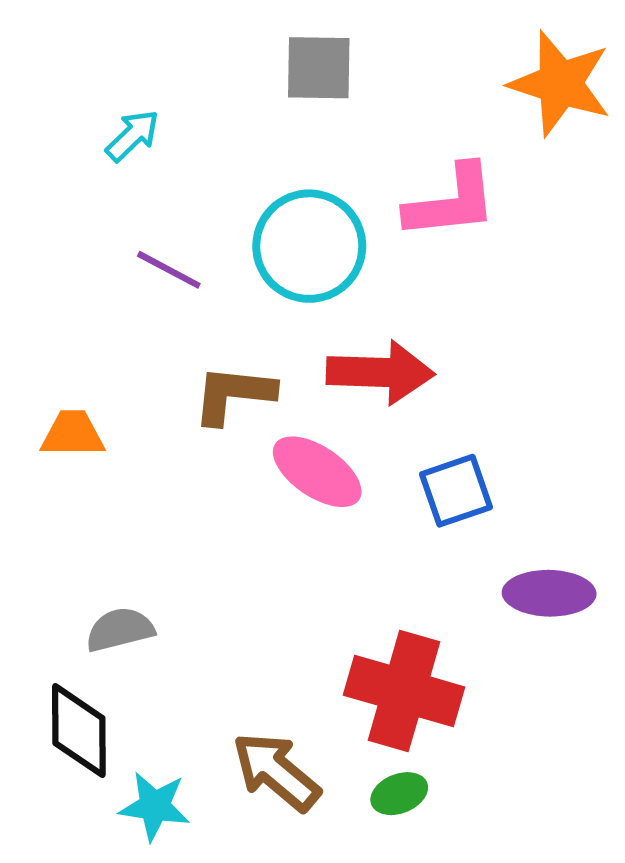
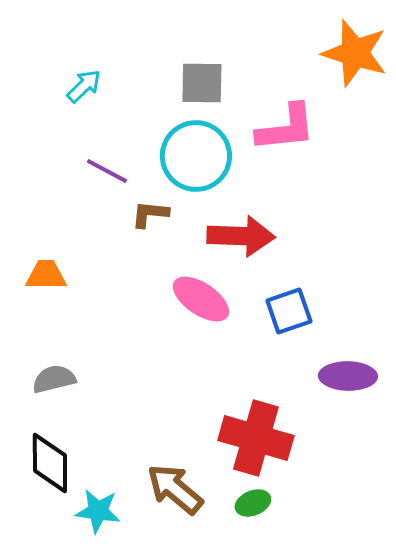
gray square: (319, 68) -> (202, 83), moved
brown L-shape: (234, 394) -> (150, 214), moved, size x0.7
gray semicircle: (120, 630) -> (54, 379), moved

